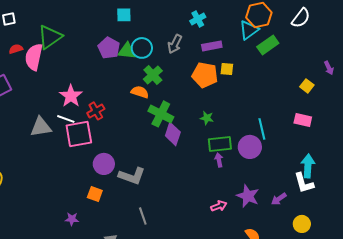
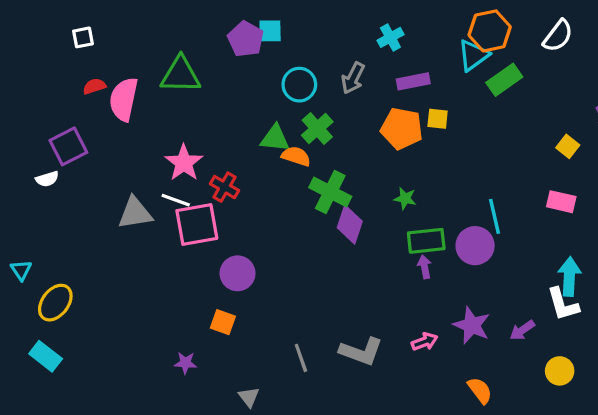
green triangle: (50, 37) -> (181, 75), moved, turned 36
purple pentagon: (109, 48) -> (246, 39), moved
green triangle: (127, 51) -> (275, 138), moved
red cross: (96, 111) -> (224, 187), turned -30
gray L-shape: (132, 176) -> (361, 351), moved

